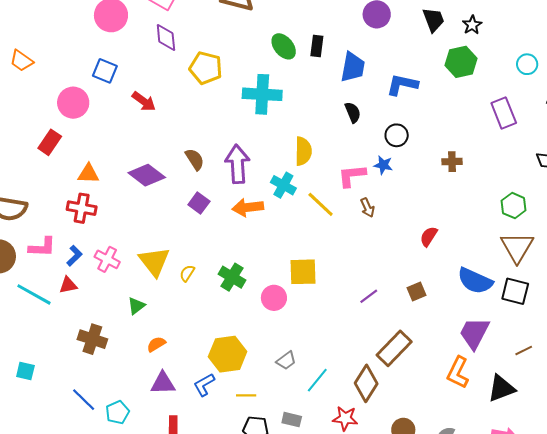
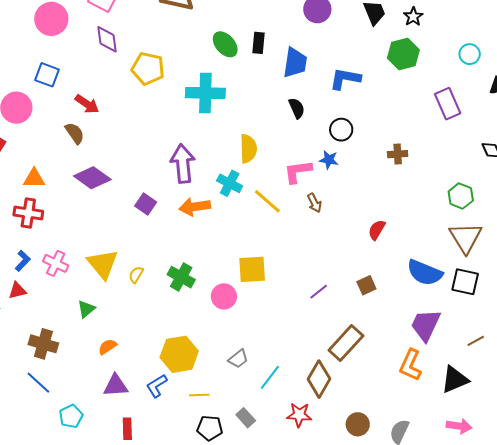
brown semicircle: (195, 159) -> (75, 133), moved
blue line: (84, 400) -> (38, 383), moved
gray rectangle: (292, 420) -> (246, 418), turned 36

